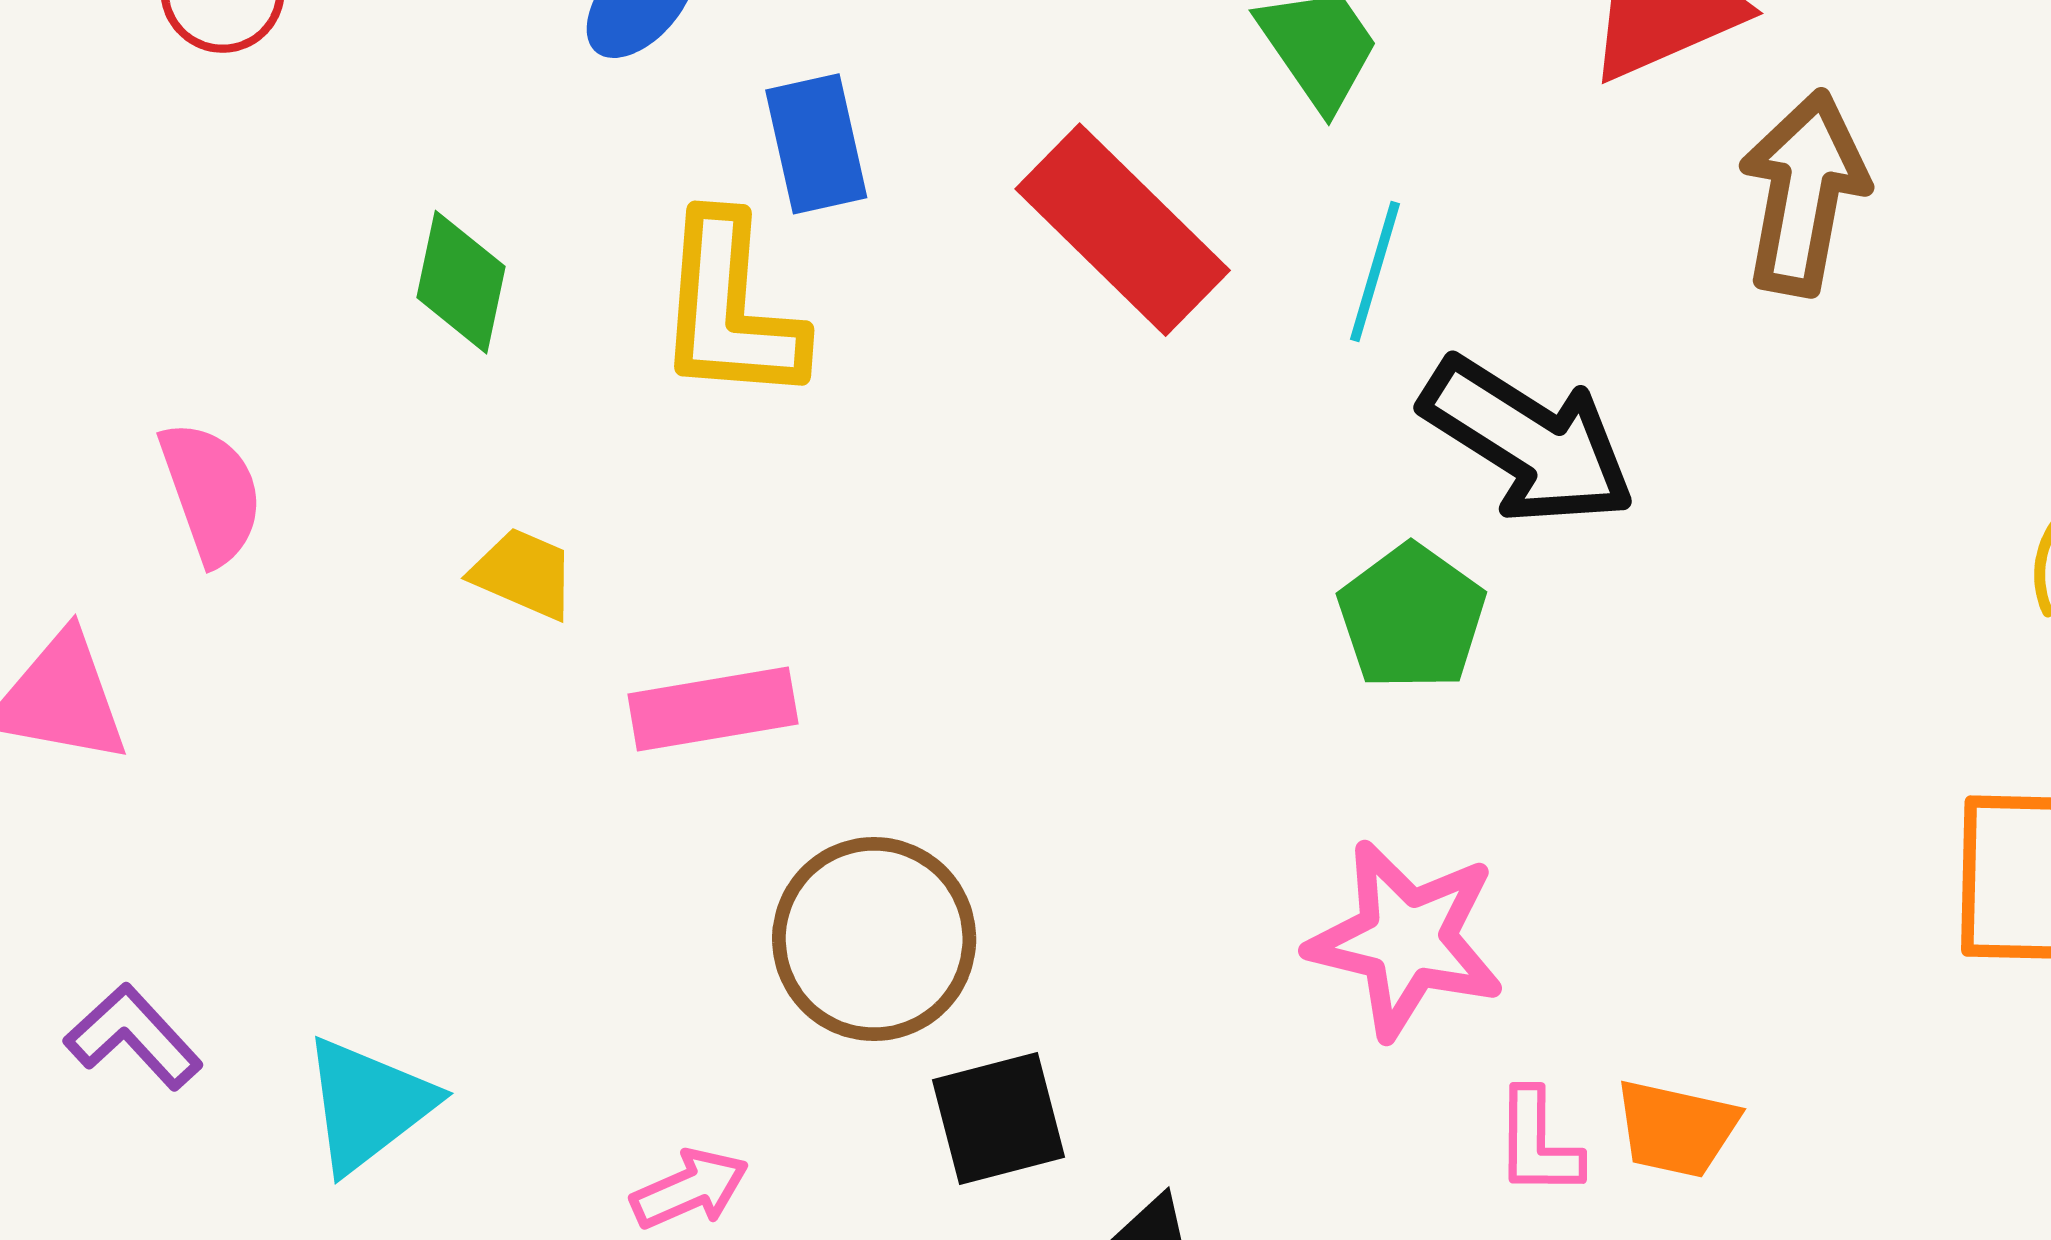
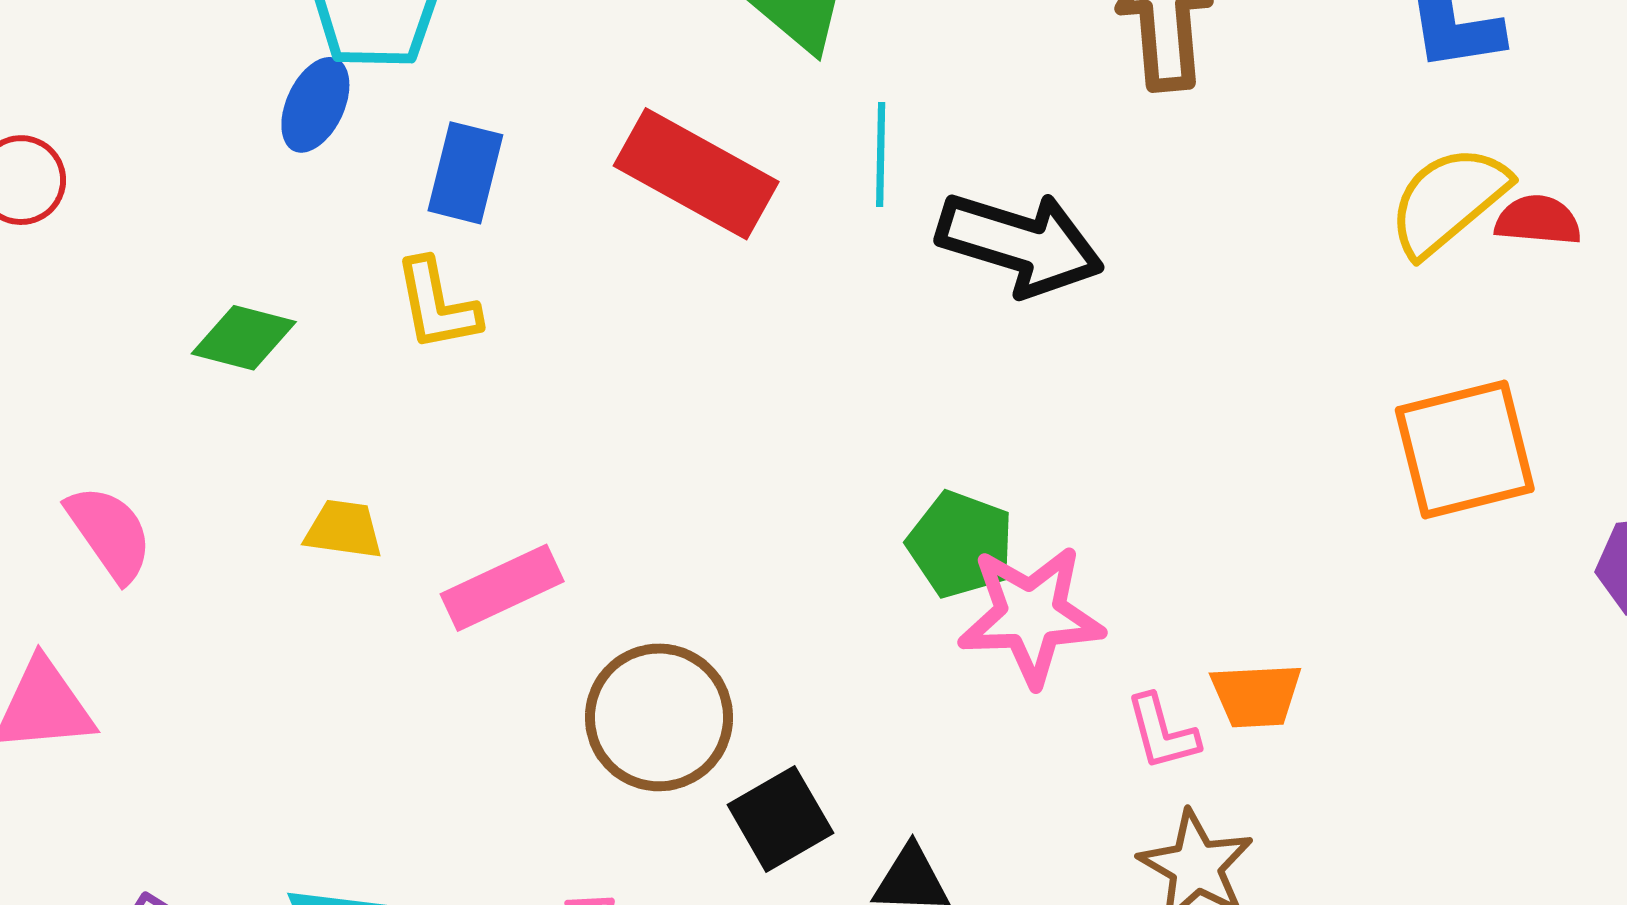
blue rectangle: (816, 144) -> (465, 173), turned 42
green diamond: (461, 282) -> (244, 338), turned -72
yellow L-shape: (730, 309) -> (437, 305), size x0.7
green pentagon: (1412, 617) -> (961, 544), moved

